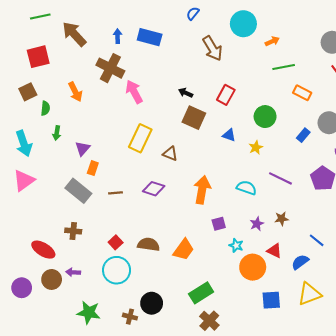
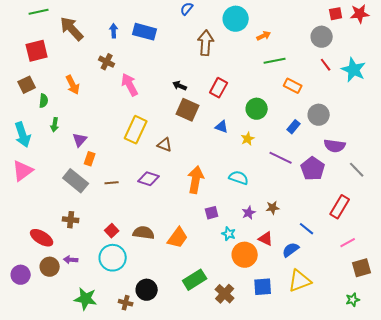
brown arrow: (212, 48) -> (206, 43), turned -145
brown cross: (110, 68) -> (107, 62), size x0.6
purple line: (281, 178) -> (281, 158), moved
brown cross: (209, 321) -> (225, 294), moved

